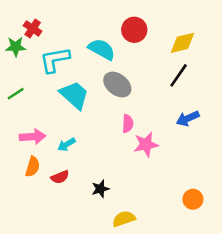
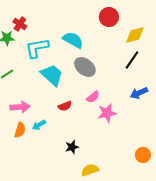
red circle: (134, 30) -> (109, 17), moved
pink semicircle: (128, 124) -> (93, 97), turned 48
cyan arrow: (66, 144) -> (39, 125), moved
red semicircle: (60, 177) -> (65, 106), moved

